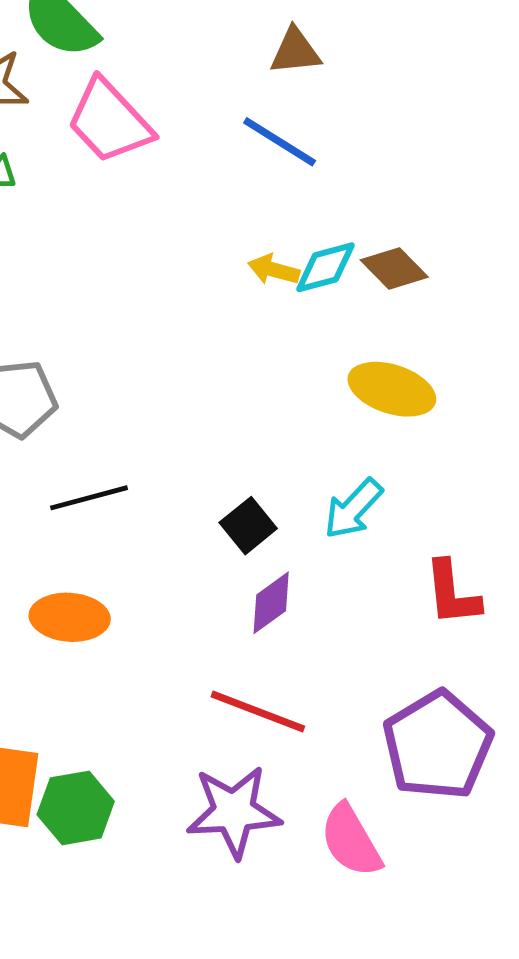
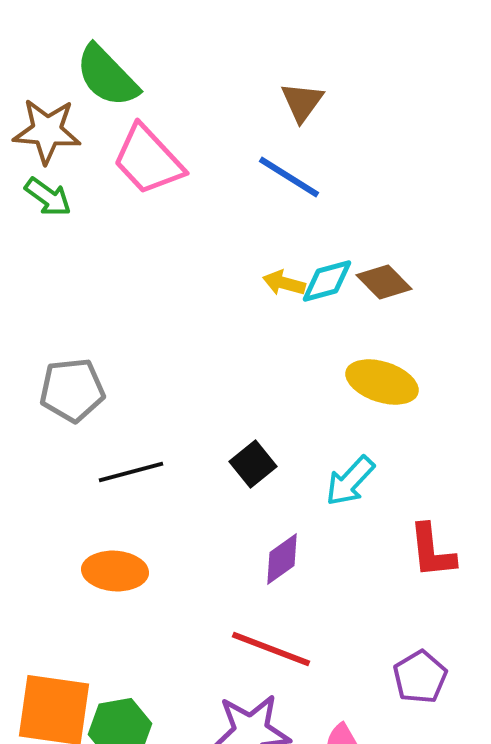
brown triangle: (295, 51) -> (302, 102), turned -48
black square: (248, 526) -> (253, 464), moved
purple pentagon: (438, 745) -> (420, 677), size x0.6

